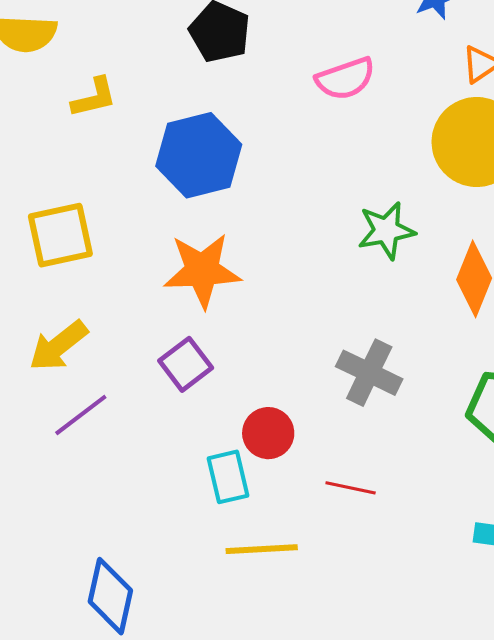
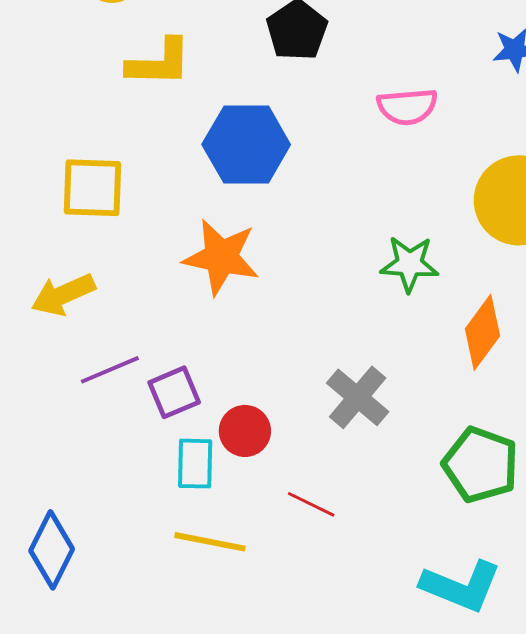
yellow L-shape: (94, 98) -> (159, 63), size x1.4
purple square: (186, 364) -> (174, 392), moved
purple line: (81, 415) -> (110, 370), moved

